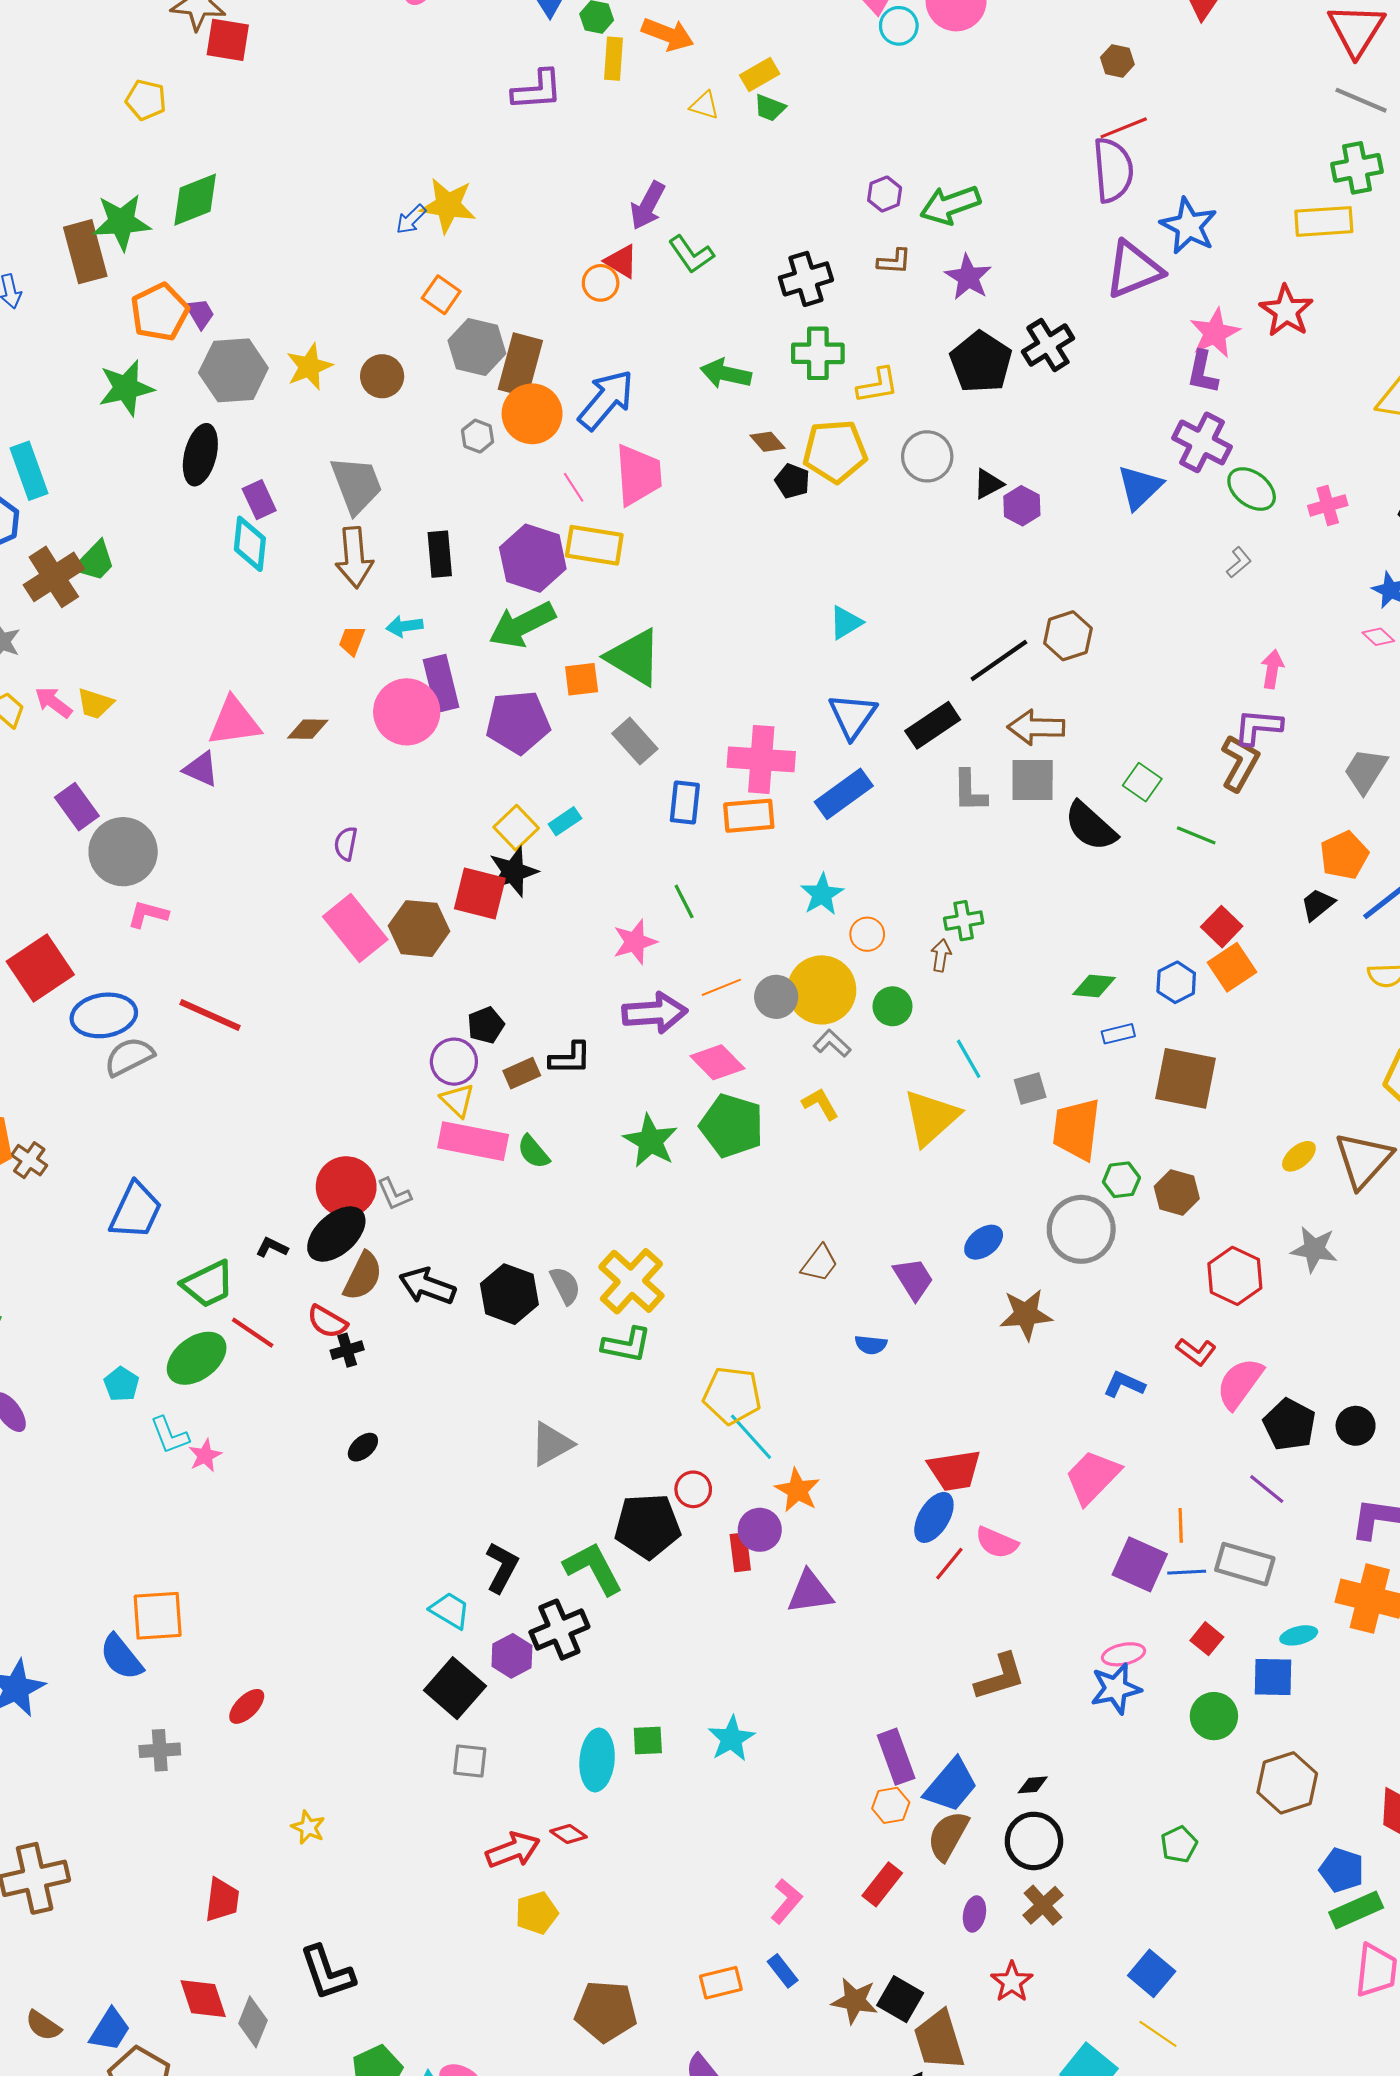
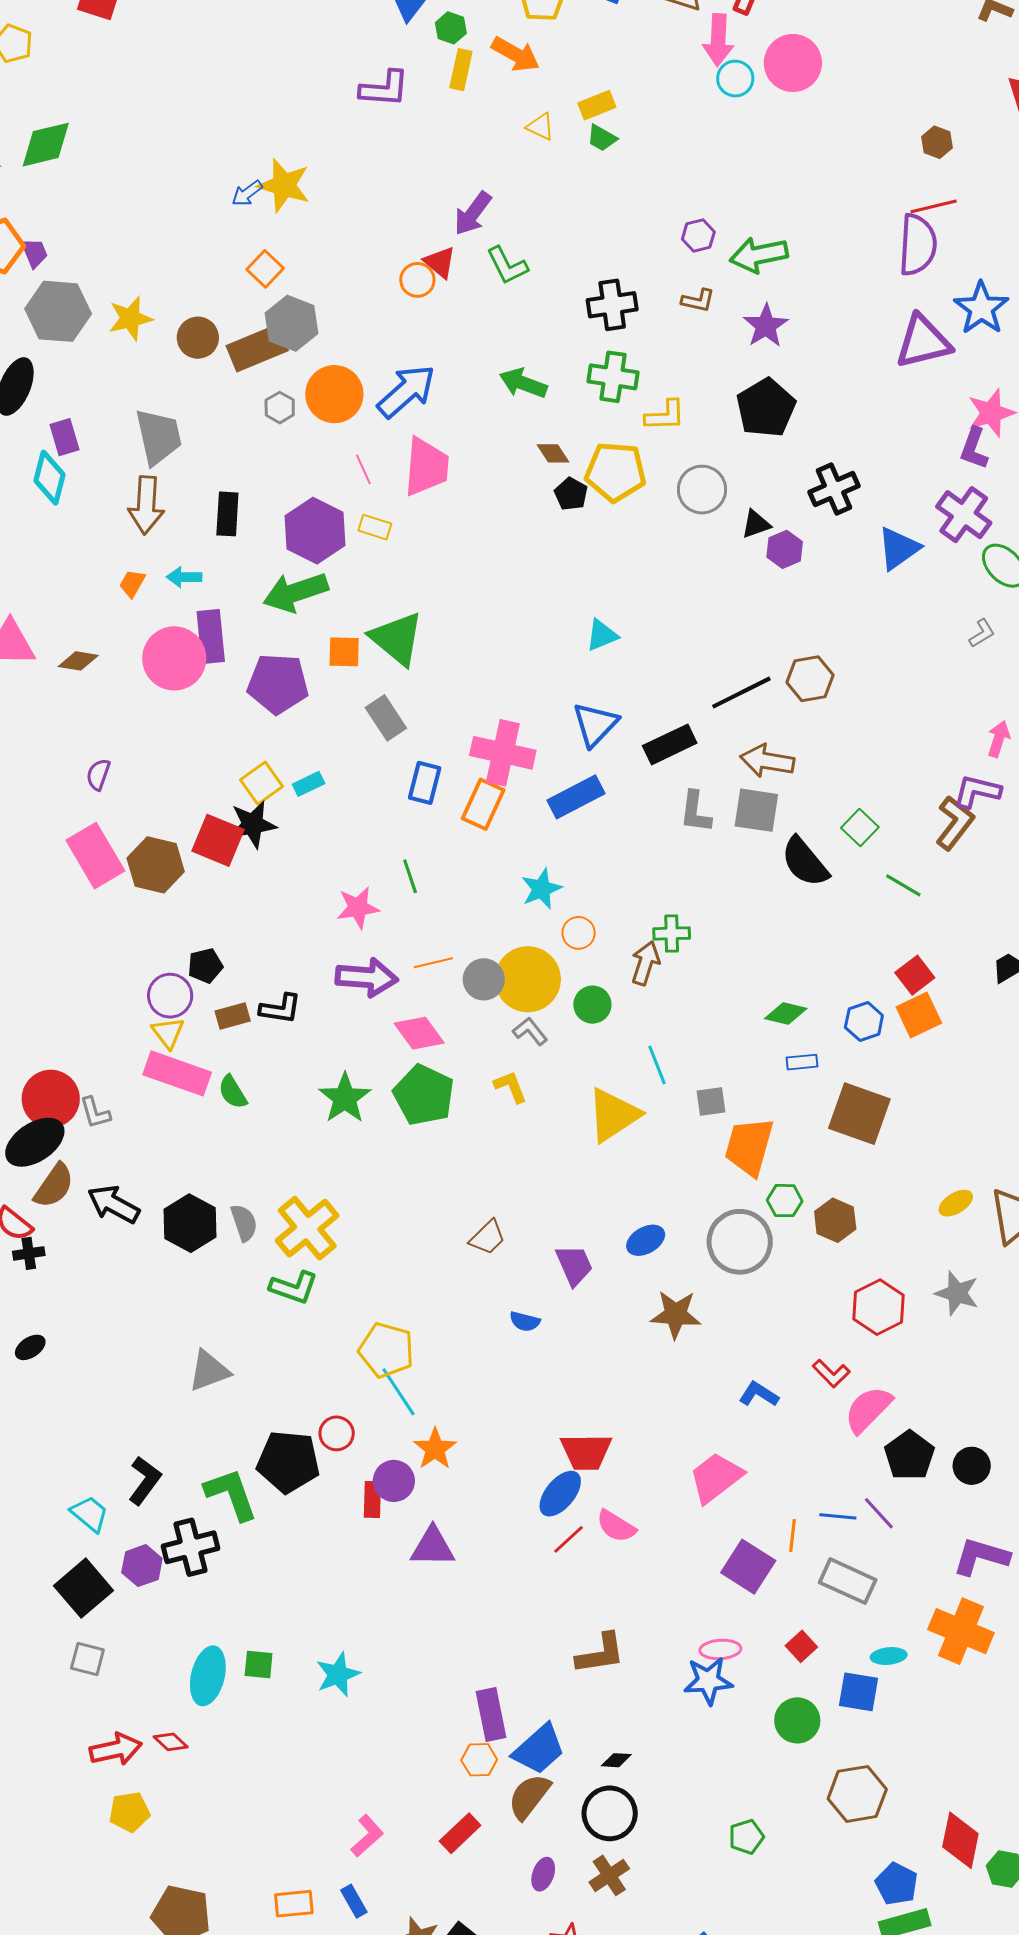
black cross: (1048, 345) -> (834, 489), moved
brown rectangle: (520, 365) -> (257, 348), moved, turned 44
yellow rectangle: (594, 545) -> (375, 527), size x0.6
orange rectangle: (749, 816) -> (483, 804), turned -69
brown arrow: (941, 955) -> (645, 963), size x1.4
blue line: (1187, 1572) -> (838, 1516), moved

